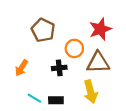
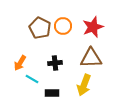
orange circle: (74, 48) -> (63, 26), moved
yellow arrow: (91, 92) -> (84, 85), turned 35
cyan line: (34, 98) -> (32, 79), moved

